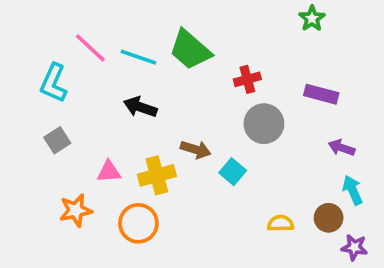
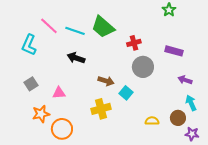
gray square: (57, 140) -> (31, 84), moved
yellow cross: (157, 175) -> (101, 109), moved
orange circle: (138, 223) -> (62, 129), moved

